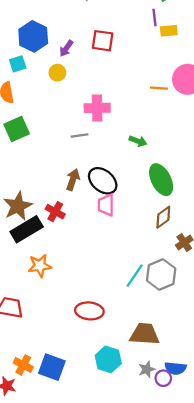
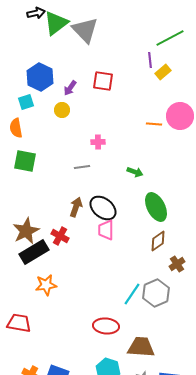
yellow rectangle: (169, 31) -> (163, 72), turned -35
pink cross: (97, 108) -> (98, 142), size x0.6
green square: (17, 129) -> (25, 161), turned 35
red ellipse: (89, 311) -> (106, 326), moved

